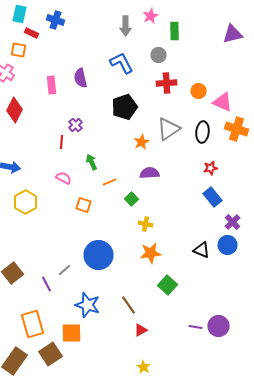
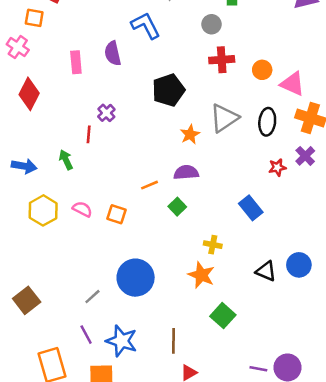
blue L-shape: (122, 63) -> (146, 26), moved
green arrow: (92, 162) -> (66, 160), moved
purple semicircle: (150, 173) -> (186, 172), moved
pink semicircle: (64, 178) -> (82, 209), moved
blue rectangle: (212, 197) -> (251, 208), moved
purple cross: (232, 222) -> (305, 156), moved
yellow cross: (146, 224) -> (213, 245), moved
orange star: (150, 253) -> (201, 275), turned 30
purple line: (46, 284) -> (86, 335), moved
brown line: (128, 305) -> (174, 341), turned 36

